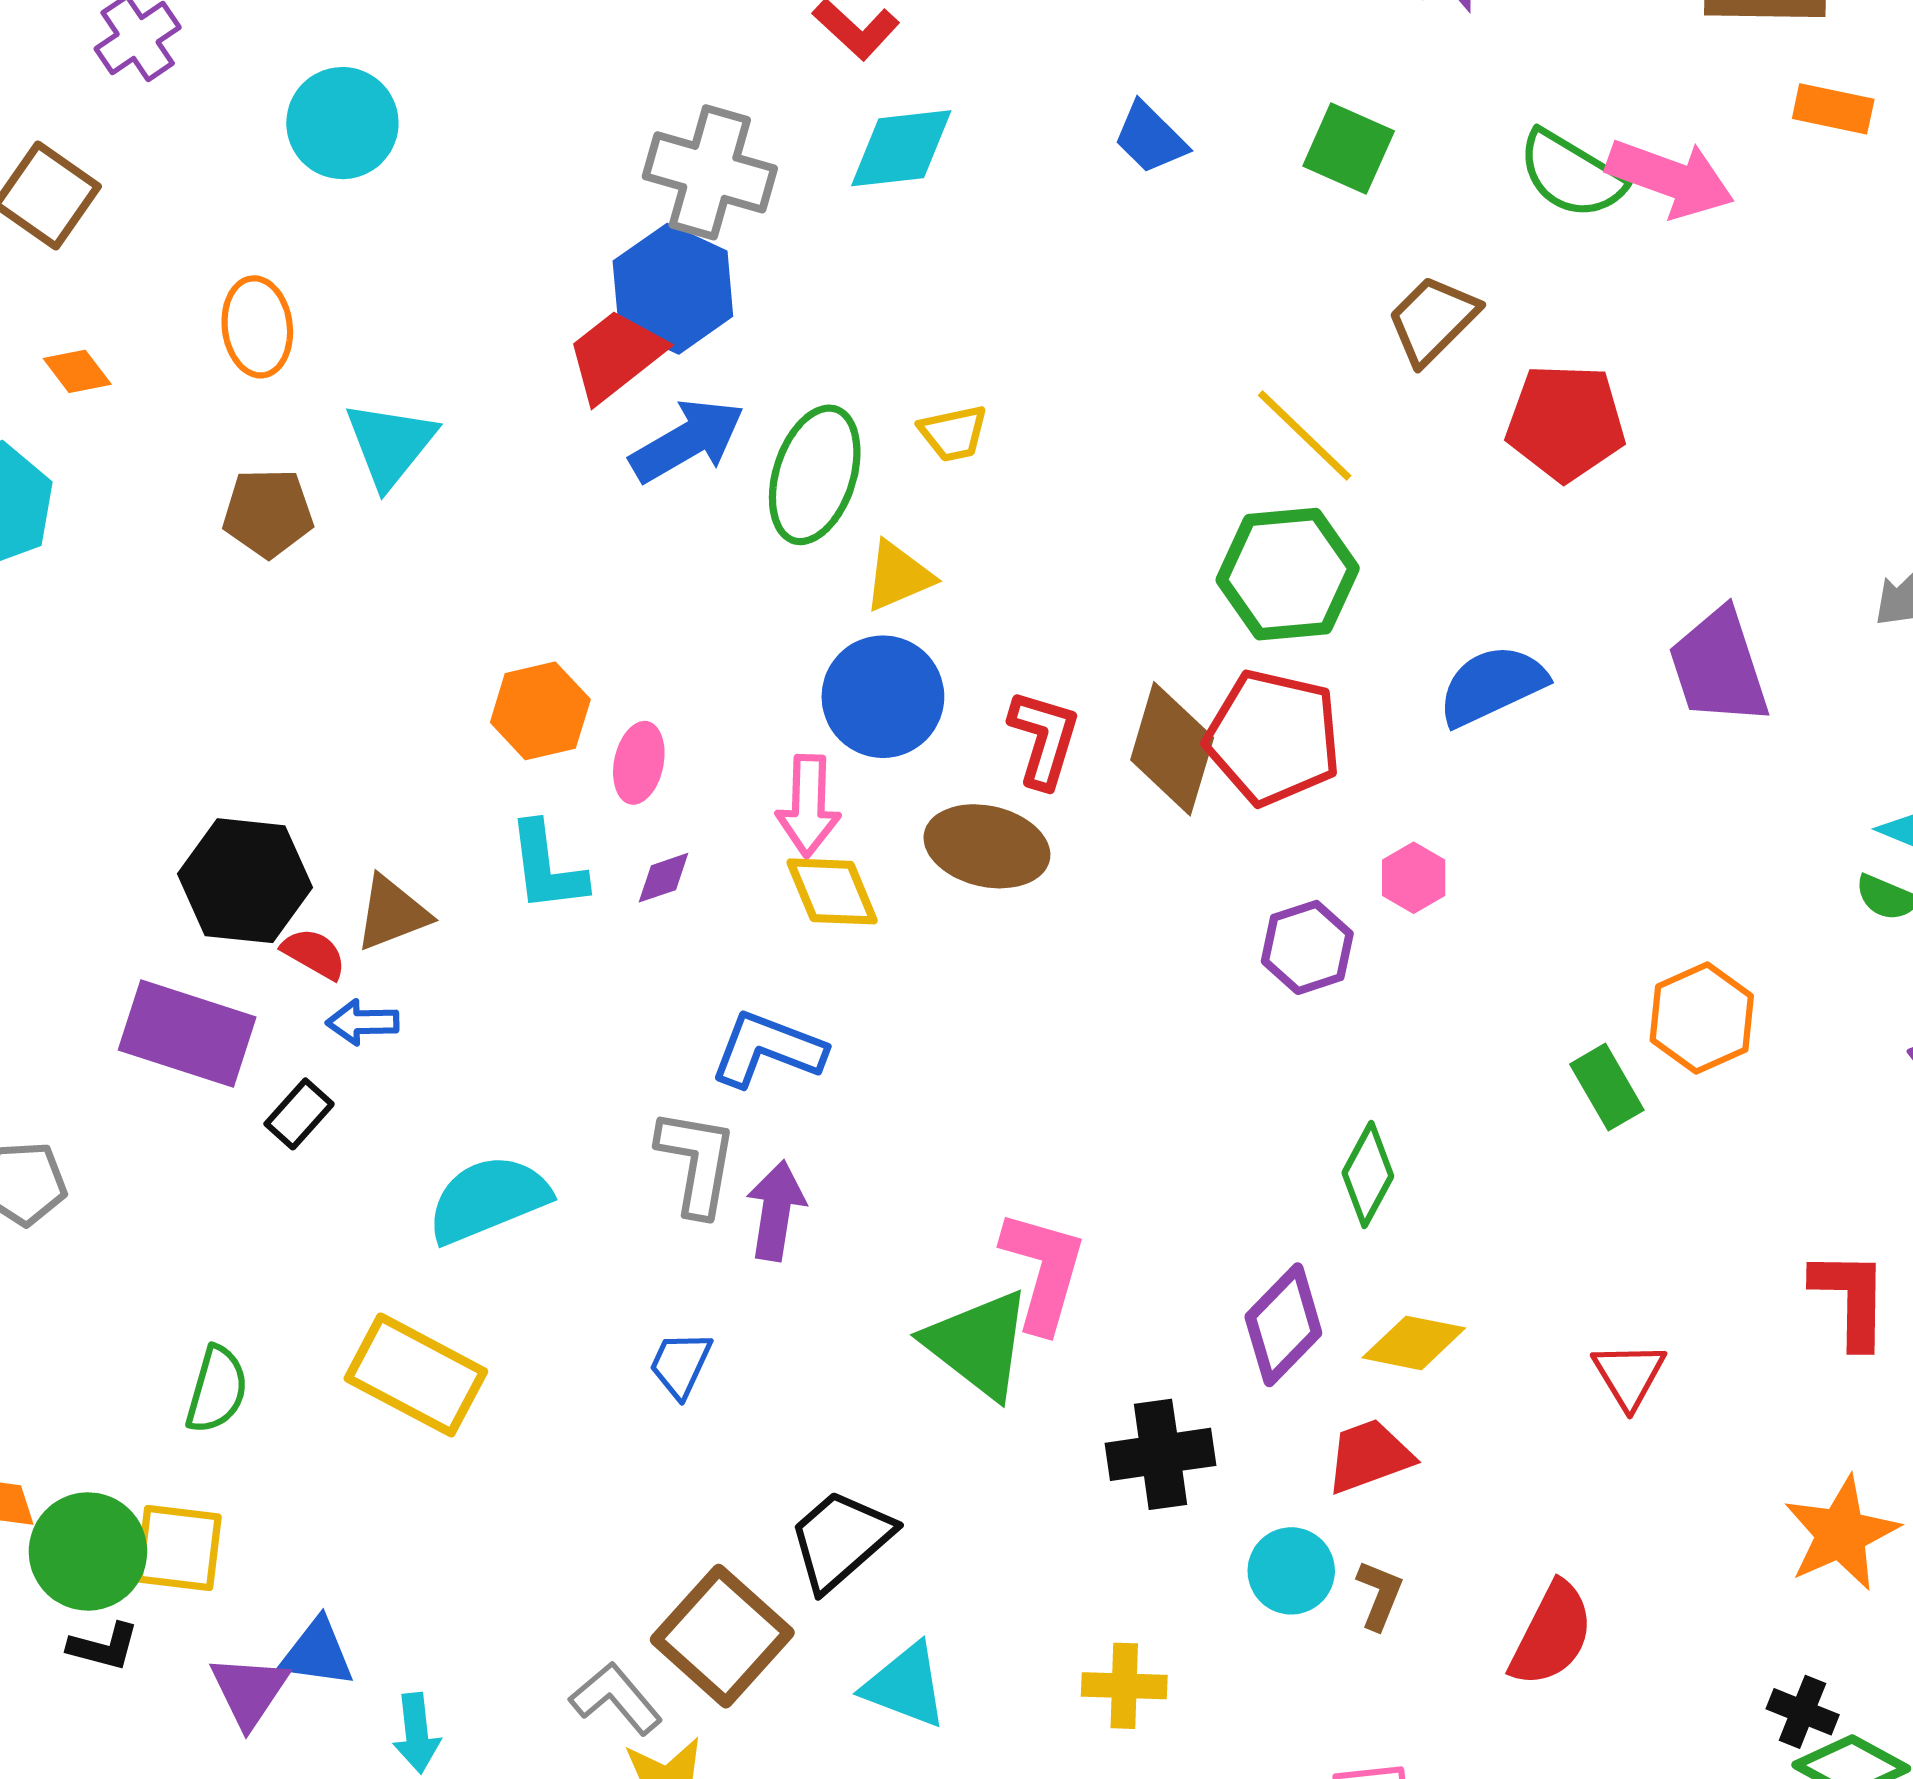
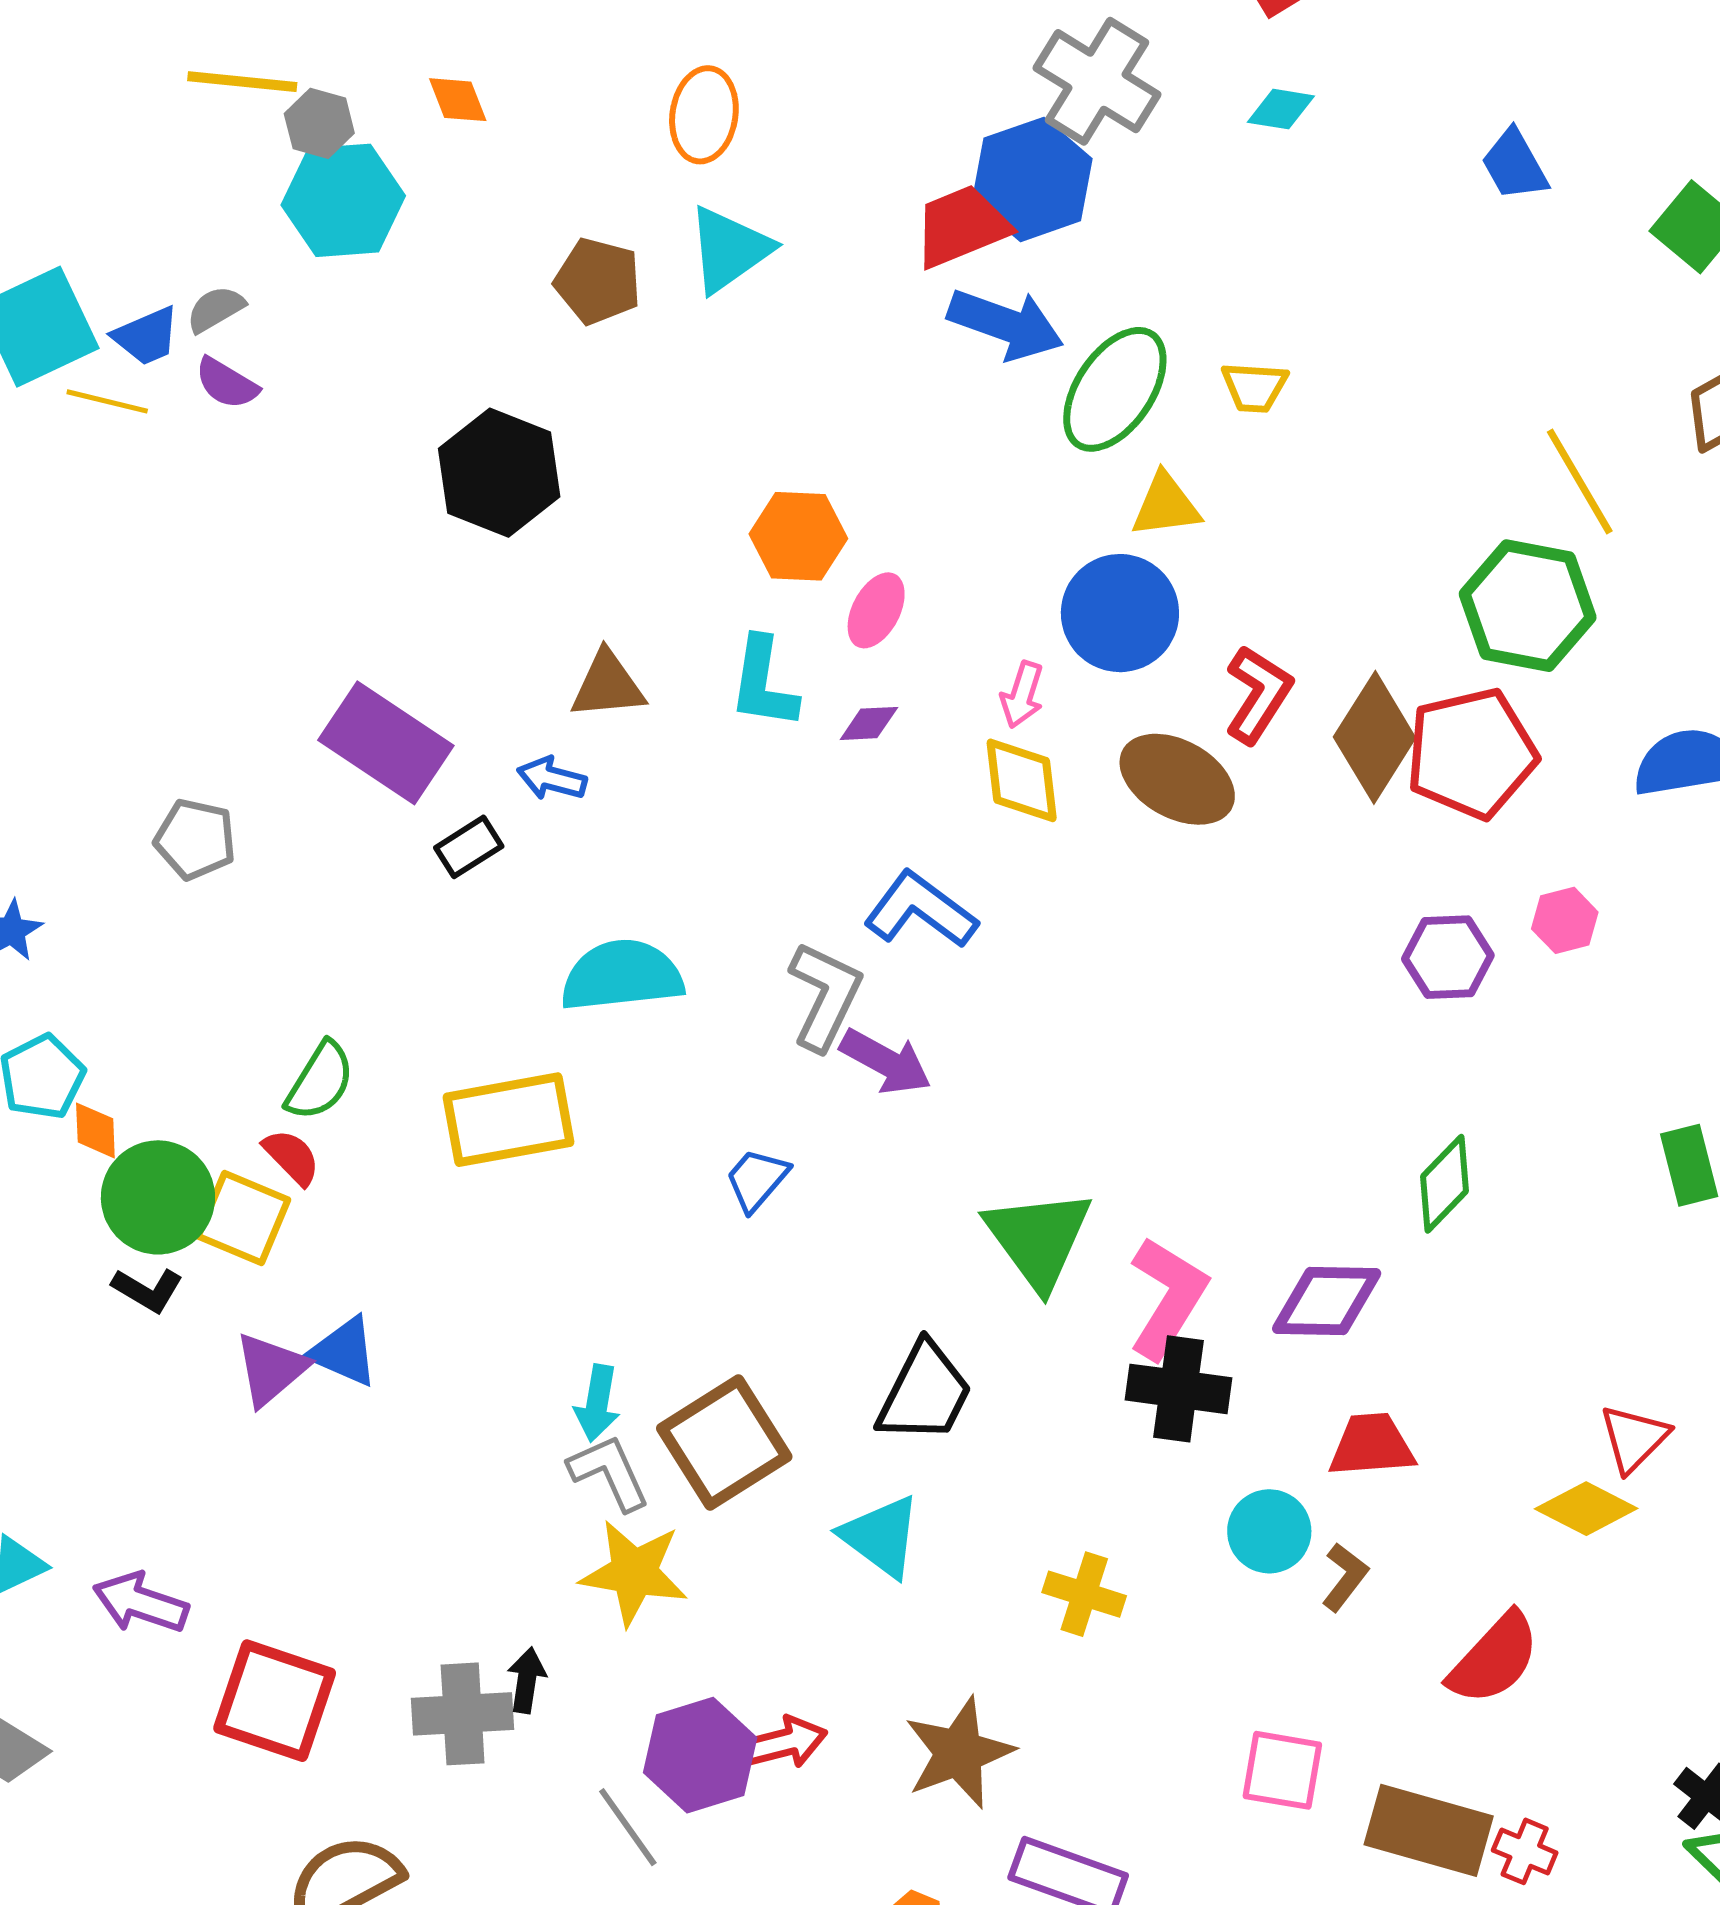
cyan diamond: (901, 148) -> (1281, 109), size x0.6
orange ellipse: (257, 327) -> (704, 115), moved
blue arrow: (687, 441) -> (1006, 324), turned 34
red pentagon: (1273, 738) -> (1471, 753), turned 30
pink arrow: (808, 806) -> (1022, 695), size x0.7
black hexagon: (245, 881) -> (499, 473), moved
red semicircle: (314, 954) -> (292, 1157), moved
purple arrow: (776, 1211) -> (886, 1062), turned 94
pink L-shape: (1043, 1271) -> (1168, 1298), moved
purple diamond: (1283, 1325) -> (1327, 1301), turned 31
yellow diamond: (1414, 1343) -> (1586, 1509), moved
yellow rectangle: (416, 1375) -> (509, 1120), turned -54
black trapezoid: (841, 1540) -> (925, 1393), moved, turned 142
cyan arrow: (417, 1733) -> (597, 1403), moved

